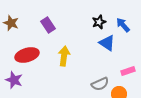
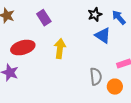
gray semicircle: (100, 84) -> (96, 77), turned -72

